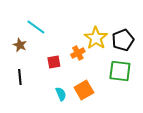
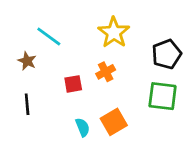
yellow star: (96, 38) -> (114, 32), moved

